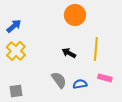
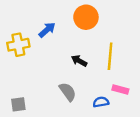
blue arrow: (14, 26) -> (47, 30), moved
yellow cross: (16, 51) -> (18, 45), moved, turned 36
blue semicircle: (80, 84) -> (101, 102), moved

